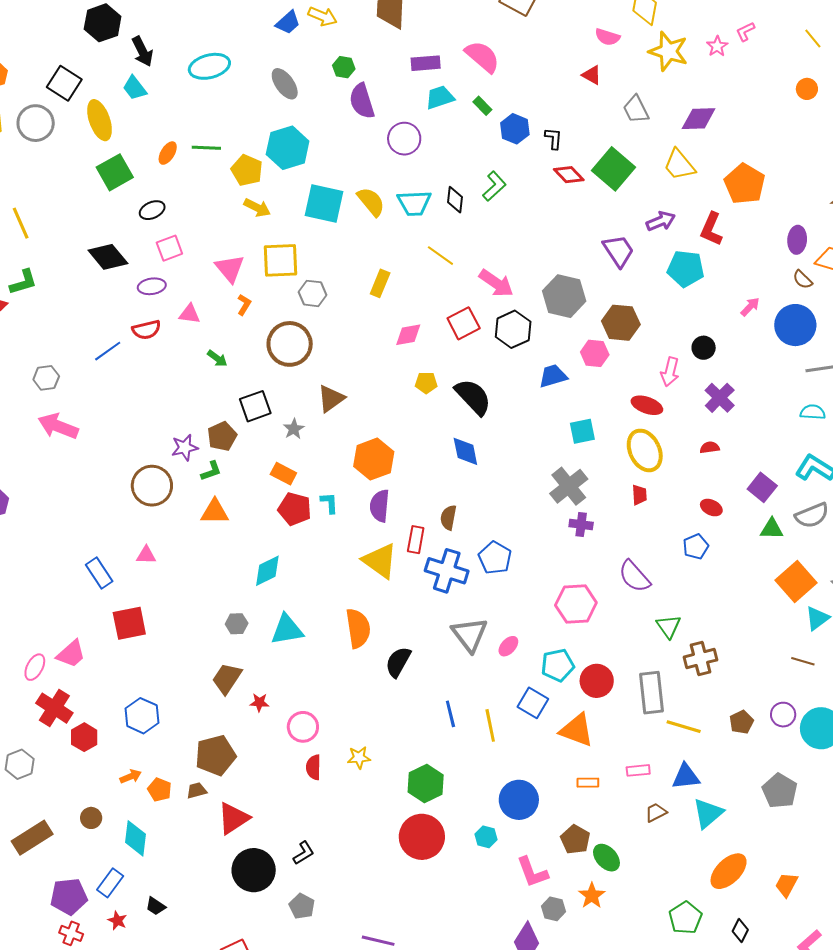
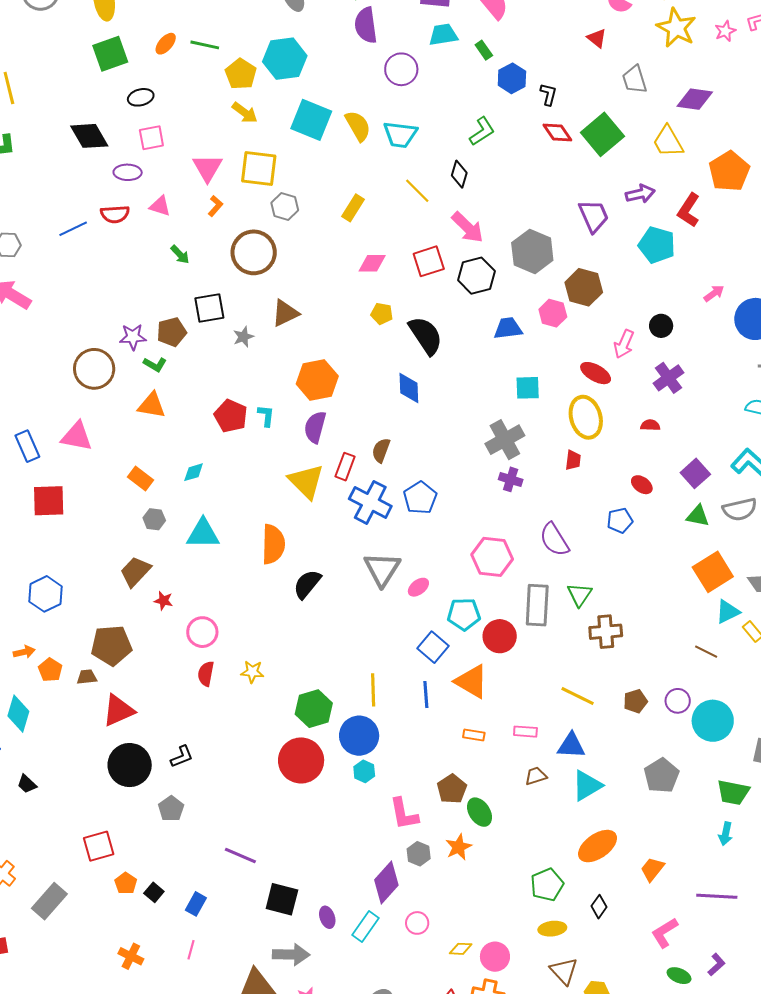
black diamond: (455, 200) -> (459, 174), moved
green L-shape: (211, 471) -> (155, 364), turned 40
orange rectangle: (283, 474) -> (141, 479), moved
pink triangle: (146, 555) -> (77, 436), size x1.6
cyan diamond: (267, 571) -> (194, 472), size x0.7
gray rectangle: (651, 693) -> (537, 605), moved
blue line: (450, 714) -> (426, 695), moved
yellow line: (490, 725) -> (373, 690), moved
blue circle: (519, 800) -> (359, 736), moved

